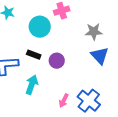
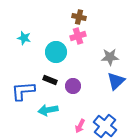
blue triangle: (100, 56) -> (116, 81), turned 30
cyan arrow: (32, 85) -> (48, 110), turned -120

